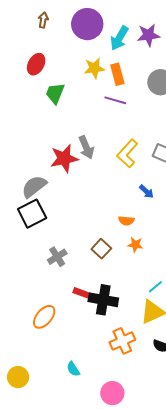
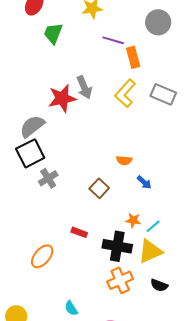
orange rectangle: (117, 74) -> (133, 57), moved
blue arrow: (146, 192) -> (144, 182), moved
orange star: (135, 245) -> (133, 220), moved
gray cross: (57, 257) -> (48, 178), moved
black cross: (103, 300) -> (117, 246), moved

